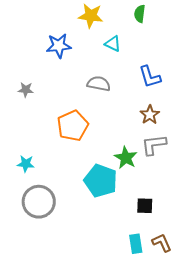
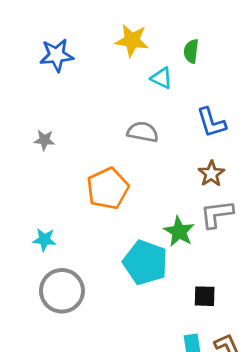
green semicircle: (140, 14) -> (191, 51), moved
blue star: (59, 46) -> (57, 55), moved

